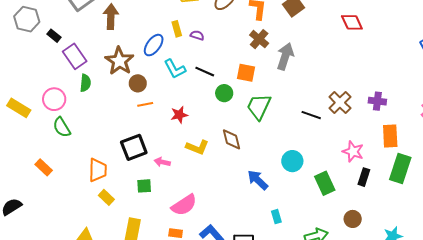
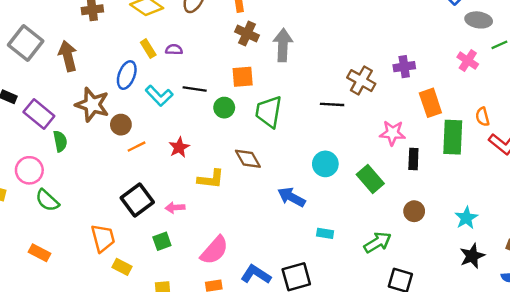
cyan rectangle: (276, 217) -> (325, 233), turned -48

